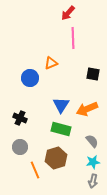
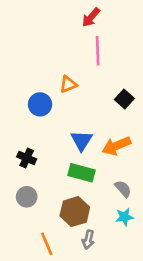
black square: (93, 74) -> (124, 99), turned 32
orange line: (35, 170) -> (47, 244), moved
gray arrow: (93, 181) -> (88, 240), moved

